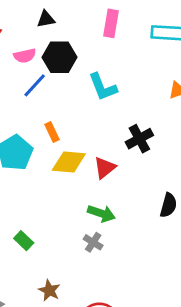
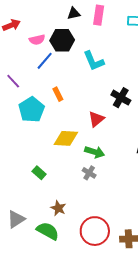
black triangle: (46, 19) -> (74, 13), moved
black cross: (139, 139) -> (121, 98), turned -30
yellow diamond: (69, 162) -> (66, 138), moved

